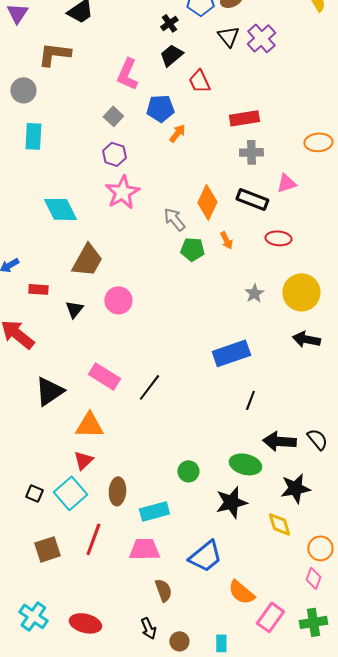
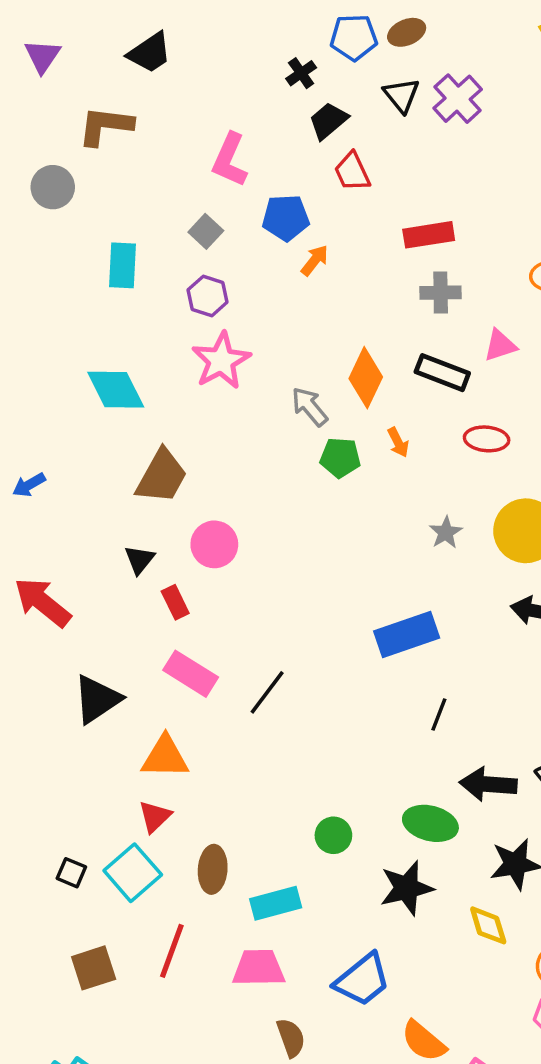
black trapezoid: (171, 55) -> (328, 121), moved
cyan rectangle: (33, 136) -> (122, 265), moved
red rectangle: (38, 289) -> (175, 602), moved, turned 60

